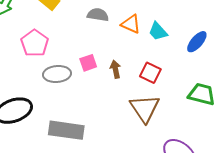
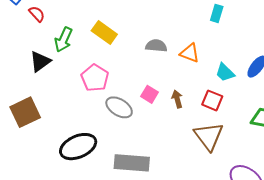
cyan trapezoid: (158, 31) -> (225, 73), moved
pink square: (88, 63) -> (150, 94), turned -36
gray ellipse: (57, 74) -> (119, 107), turned 40

